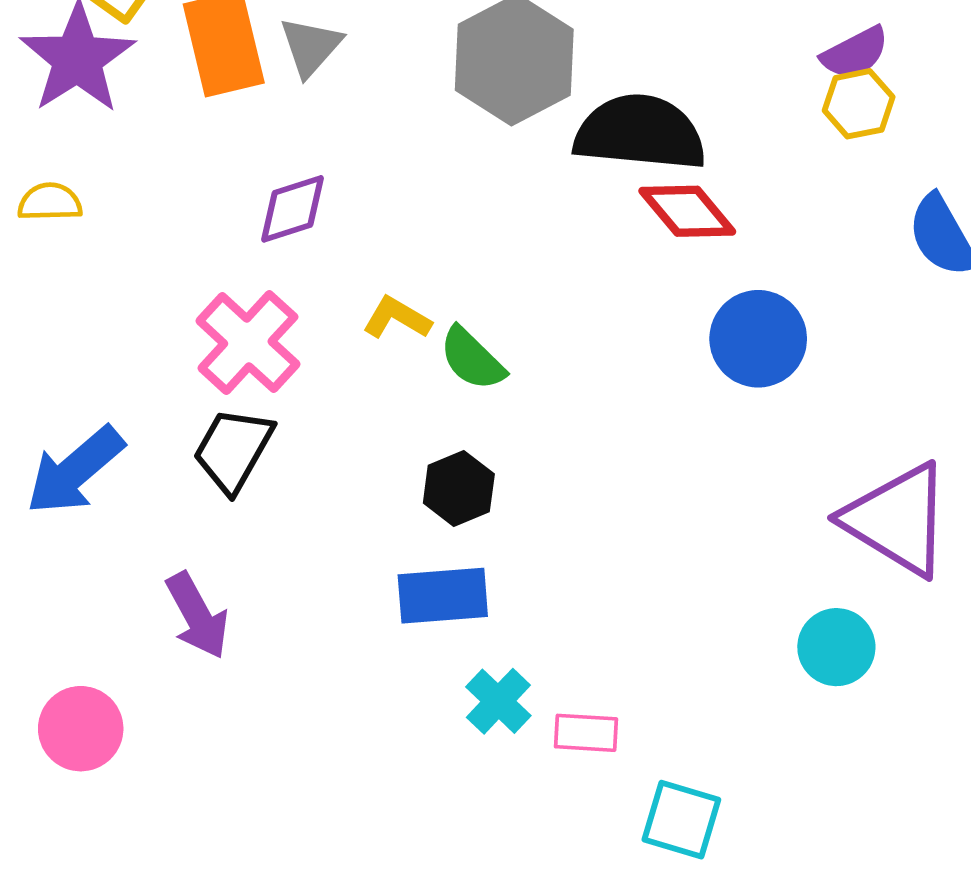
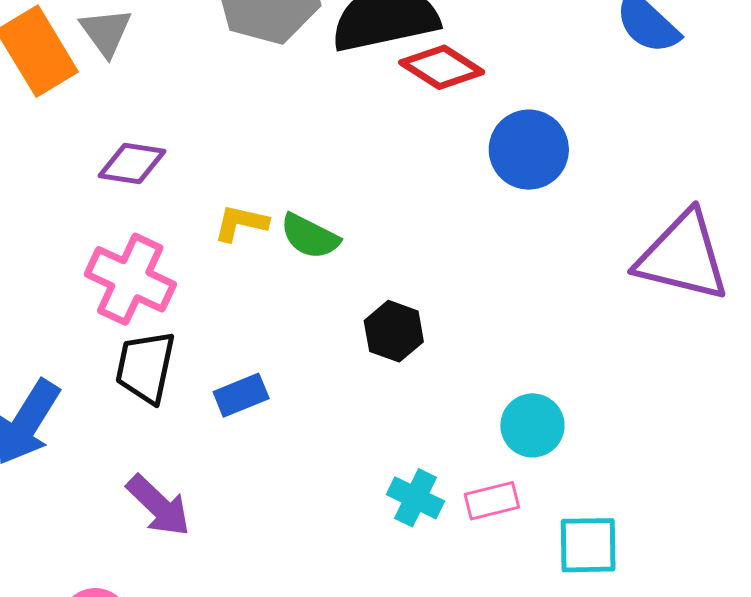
purple diamond: (293, 209) -> (132, 163), turned 44
black hexagon: (459, 488) -> (394, 331), moved
blue rectangle: (443, 596) -> (241, 395), moved, size x0.7
cyan circle: (836, 647) -> (532, 425), moved

